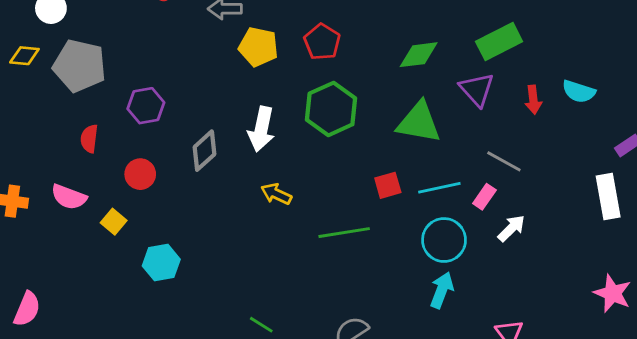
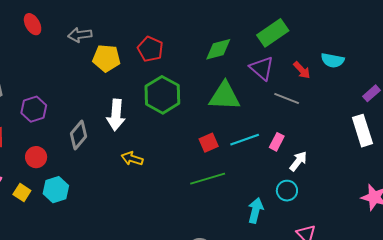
red arrow: (533, 100) -> (302, 70), turned -30
gray line: (504, 161) -> (287, 99), moved
green line: (344, 233) -> (208, 179), moved
cyan circle: (444, 240) -> (287, 191), moved, size x0.7
cyan hexagon: (161, 263) -> (56, 190), moved

